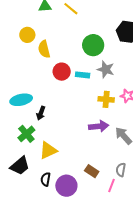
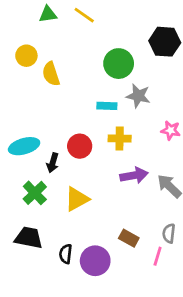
red circle: (62, 72) -> (80, 146), moved
yellow cross: (106, 99) -> (120, 139), moved
yellow triangle: (48, 150) -> (77, 199), moved
black trapezoid: (20, 166) -> (29, 238), turned -125

